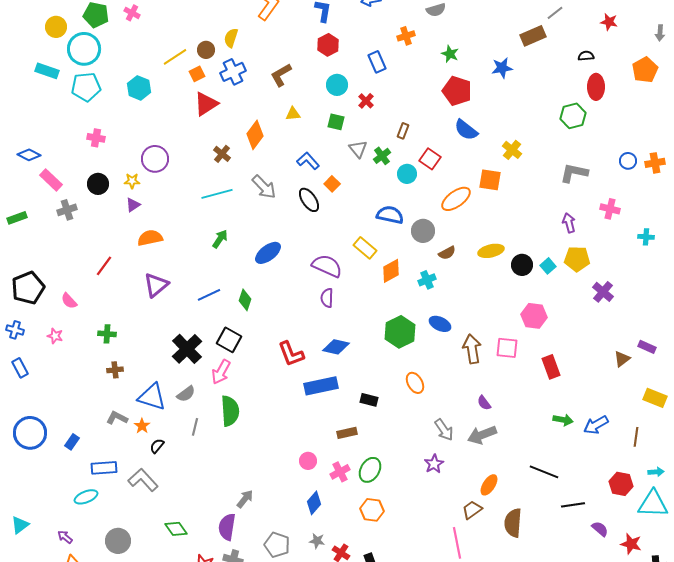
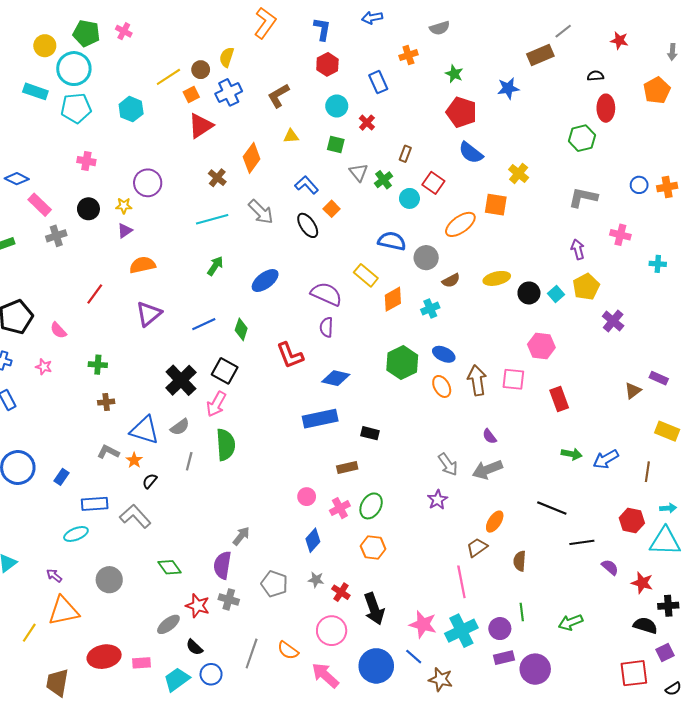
yellow pentagon: (577, 259) -> (586, 287), turned -30
red L-shape: (291, 354) -> (290, 355), moved
orange ellipse: (415, 383) -> (442, 386), moved
brown semicircle: (513, 523) -> (520, 561), size x0.7

